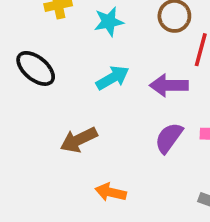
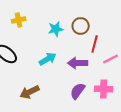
cyan star: (109, 22) -> (56, 29), moved

